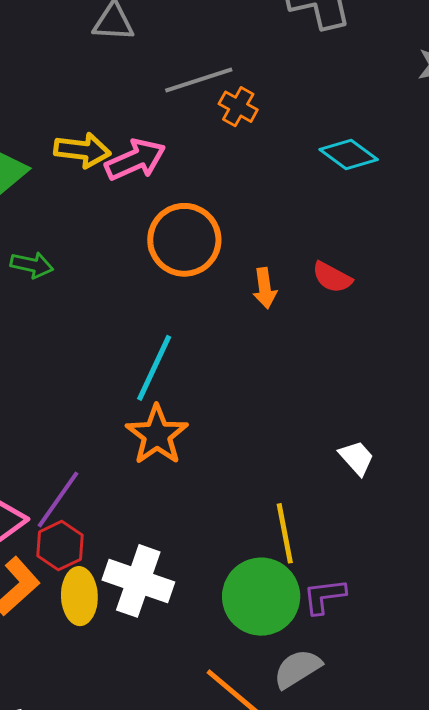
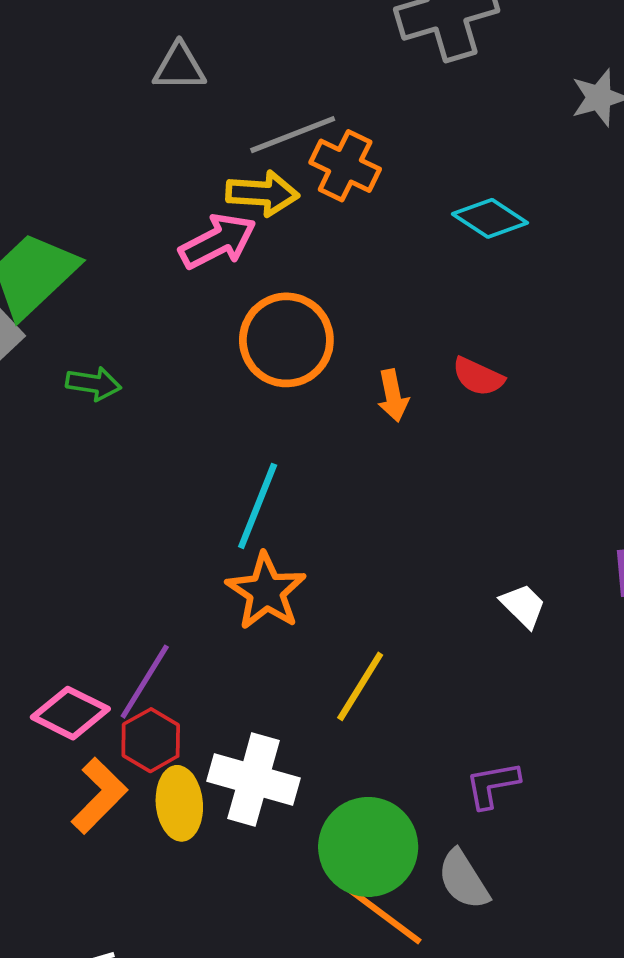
orange cross: (238, 107) -> (345, 166), size x1.4
yellow arrow: (82, 150) -> (262, 193), moved
yellow line: (285, 533) -> (360, 686), moved, turned 46
green circle: (261, 597) -> (368, 847), moved
gray semicircle: (297, 669) -> (463, 880), turned -87

